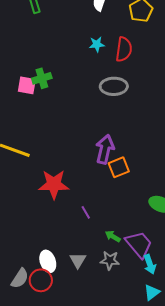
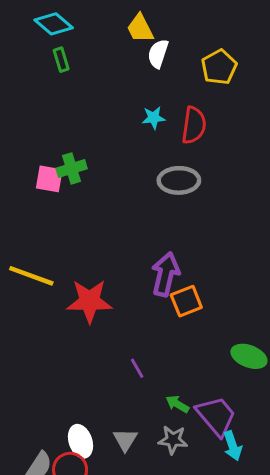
red star: (54, 184) -> (89, 301), moved

